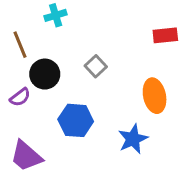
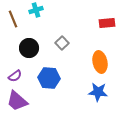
brown line: (20, 45) -> (13, 19), moved
purple semicircle: (20, 97) -> (15, 76), moved
blue star: (133, 139) -> (98, 92), moved, turned 30

